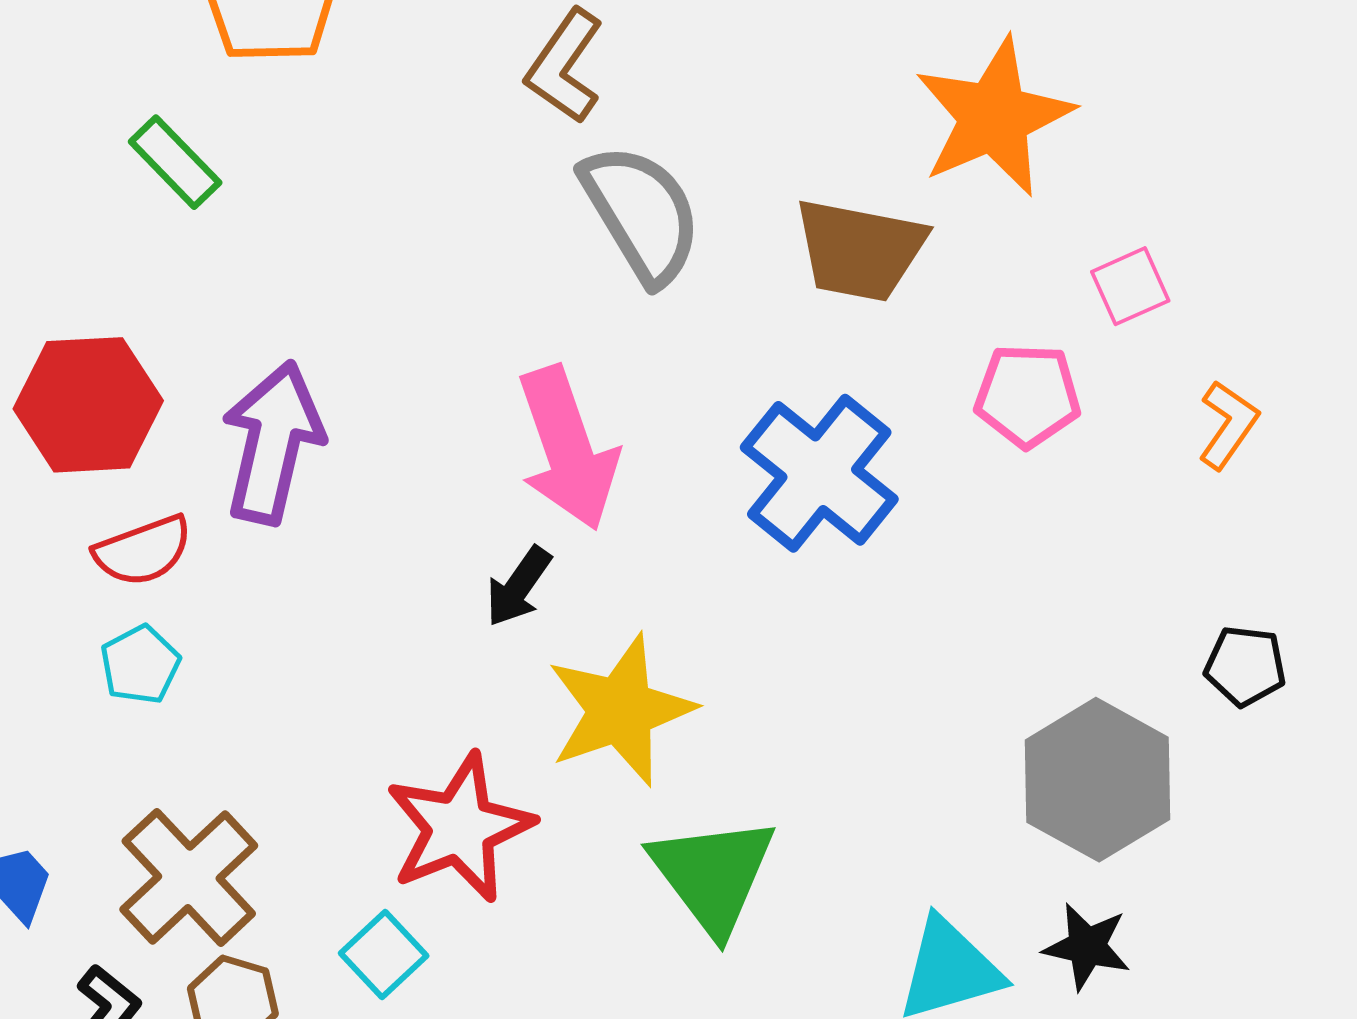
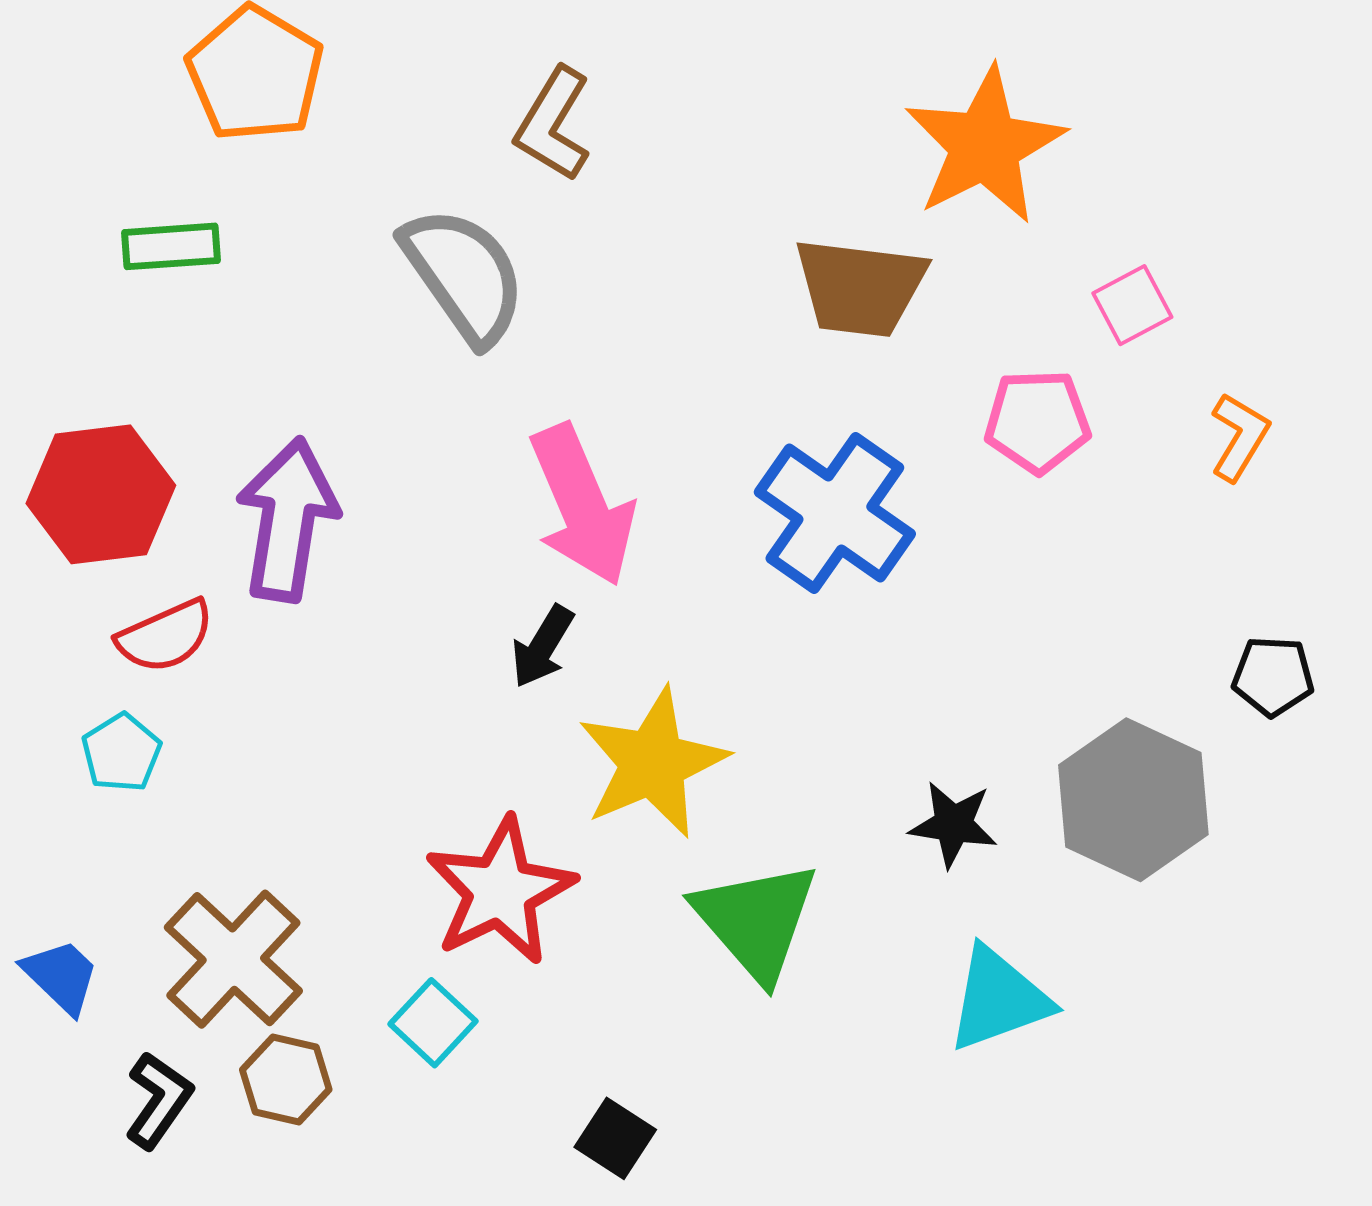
green rectangle: (175, 162) -> (171, 246), turned -46
gray semicircle: (641, 213) -> (464, 275), moved
cyan pentagon: (140, 665) -> (121, 753), moved
black star: (1087, 947) -> (953, 824), moved

